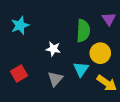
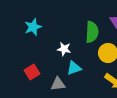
cyan triangle: (81, 69) -> (74, 68), moved, turned 35
gray triangle: (55, 79) -> (58, 84), moved, turned 42

